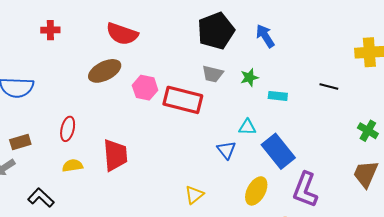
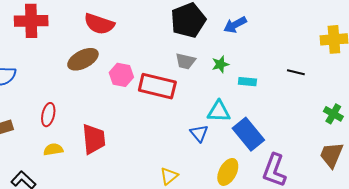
red cross: (50, 30) -> (31, 21), size x1.8
blue arrow: (265, 36) -> (235, 25), turned -85
cyan triangle: (247, 127) -> (219, 111), size x1.4

